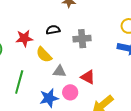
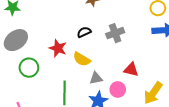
red star: (24, 38) -> (58, 48), turned -30
gray triangle: (59, 71) -> (96, 78), moved

